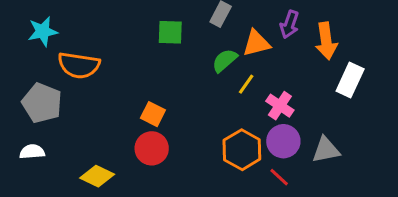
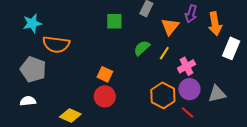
orange triangle: (256, 43) -> (170, 27), turned -36
green semicircle: (225, 60) -> (142, 48), moved
pink cross: (280, 106) -> (187, 66), turned 30

